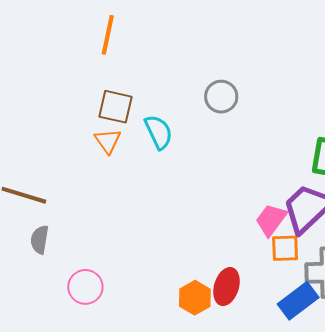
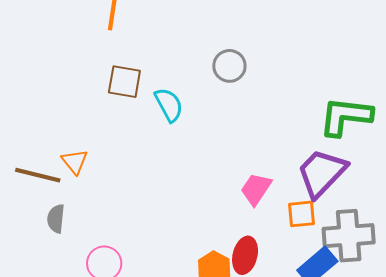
orange triangle: (108, 141) -> (75, 162), moved
pink trapezoid: (271, 220) -> (256, 189), moved

